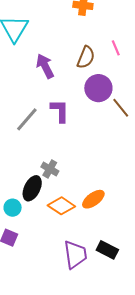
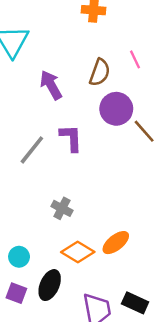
black ellipse: (32, 188) -> (50, 285), moved

